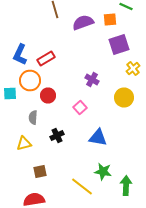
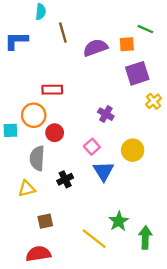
blue L-shape: (20, 54) -> (16, 41), moved, turned 65
red rectangle: (46, 58) -> (52, 90), turned 30
yellow circle: (124, 98) -> (133, 150), moved
gray semicircle: (33, 118) -> (37, 158), size x1.5
blue triangle: (98, 138) -> (104, 171), moved, turned 48
green star: (103, 172) -> (119, 221), turned 30

